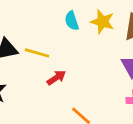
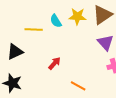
yellow line: (37, 53) -> (34, 29), moved

